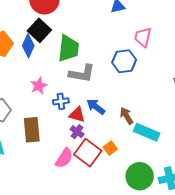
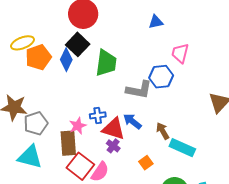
gray L-shape: (82, 74) -> (139, 90), moved
pink star: (39, 86) -> (78, 126), moved
red triangle: (77, 115) -> (114, 129), size x1.4
red square: (88, 153) -> (80, 166), moved

